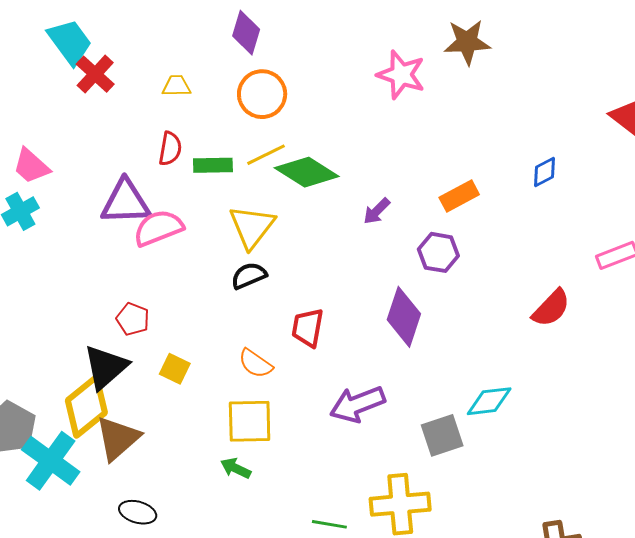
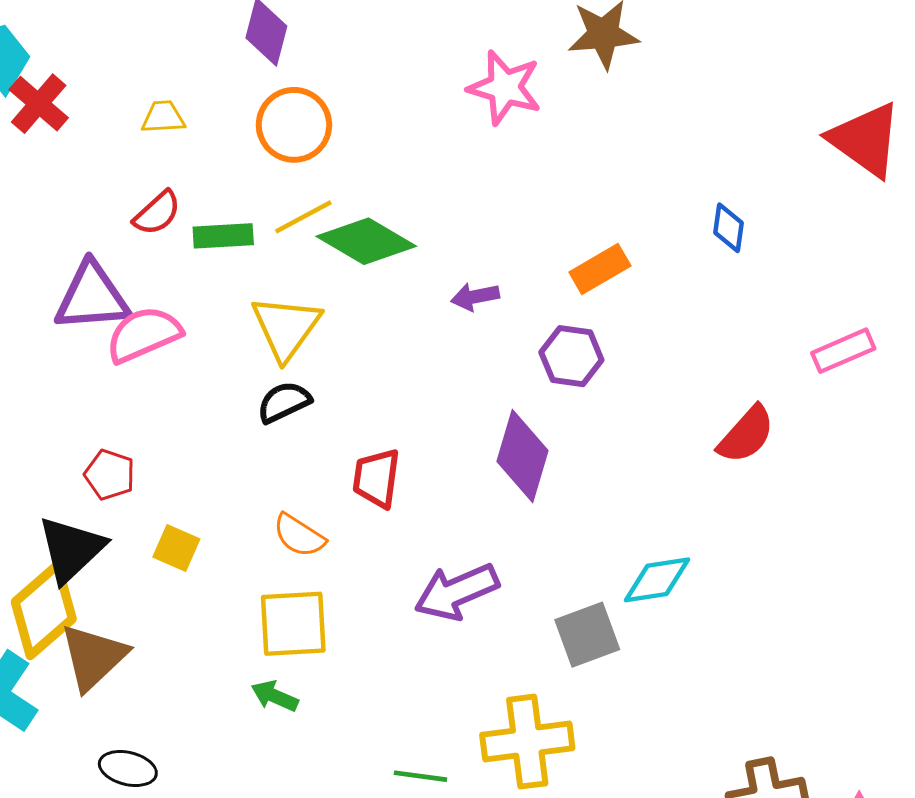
red semicircle: (170, 149) -> (157, 213), turned 40
blue diamond: (545, 172) -> (728, 228), turned -52
purple arrow: (377, 211) -> (475, 297), turned 36

